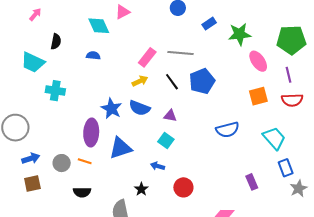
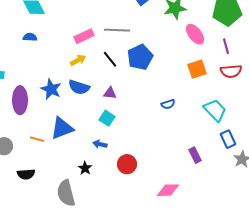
pink rectangle: (147, 57) -> (84, 36), turned 30
blue semicircle: (228, 130) -> (168, 104), size x0.6
purple ellipse: (91, 133) -> (20, 100), moved
orange line: (85, 161) -> (37, 139), moved

